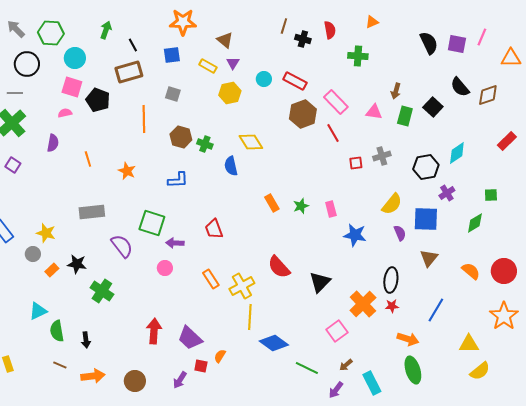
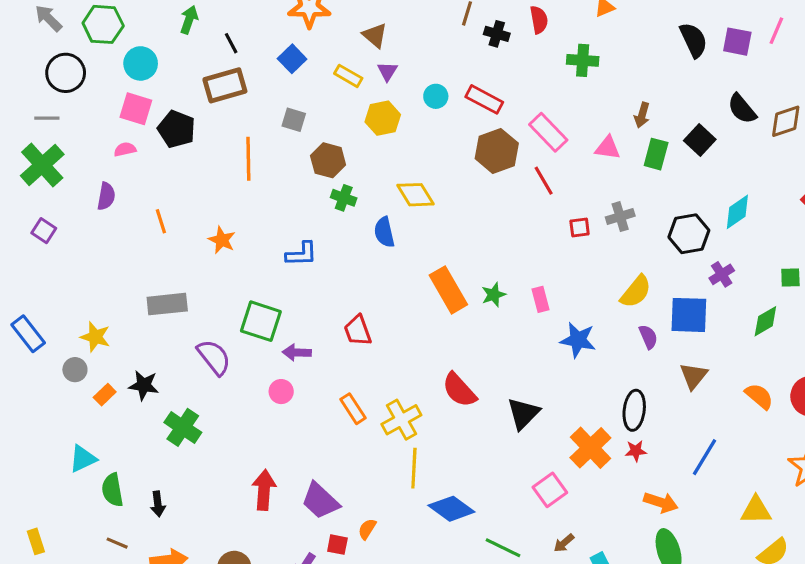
blue square: (172, 55) -> (292, 59), turned -36
brown hexagon: (181, 137) -> (328, 160), moved
orange rectangle: (272, 203) -> (448, 290), size x1.6

